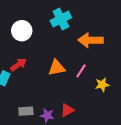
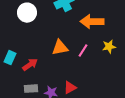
red arrow: (19, 65) -> (30, 65), moved
yellow star: (102, 85) -> (109, 47), moved

